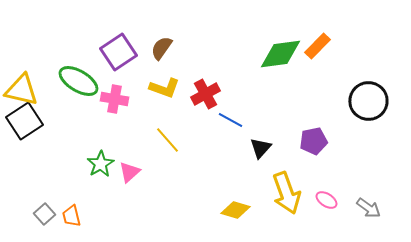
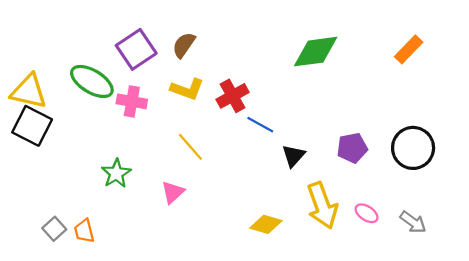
orange rectangle: (317, 46) -> (409, 49), moved
black circle: (368, 101) -> (413, 148), moved
black square: (24, 121) -> (32, 126), turned -30
pink triangle: (129, 172) -> (173, 192), moved

